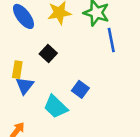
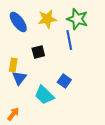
blue line: (111, 40) -> (69, 40), moved
black square: (48, 54) -> (38, 52), turned 32

